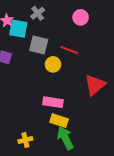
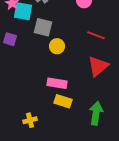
red line: (69, 50) -> (96, 35), moved
green arrow: (65, 138) -> (96, 113), moved, turned 35

